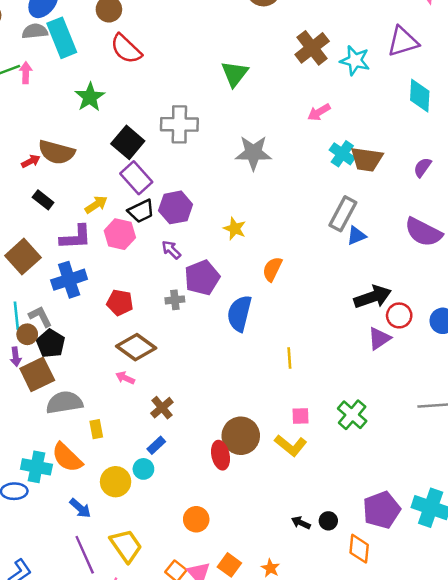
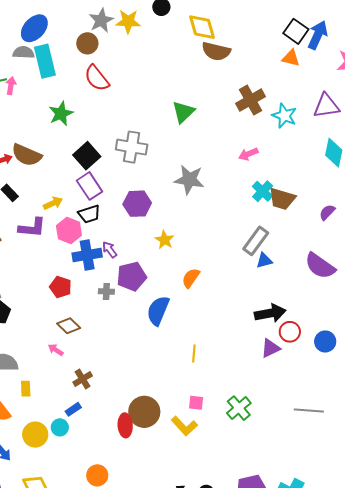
purple hexagon: (176, 207) -> (137, 204), moved
blue cross: (69, 280) -> (87, 255), moved
brown diamond: (136, 347) -> (69, 326), size x0.7

